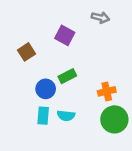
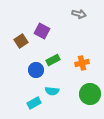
purple square: (65, 35) -> (42, 31), moved
orange cross: (107, 91) -> (82, 63), moved
cyan rectangle: (43, 116) -> (34, 103), moved, turned 56

